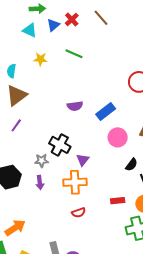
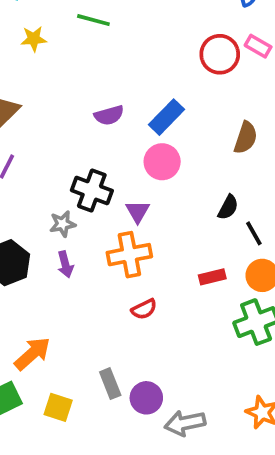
pink circle: (118, 137) -> (162, 162), moved

